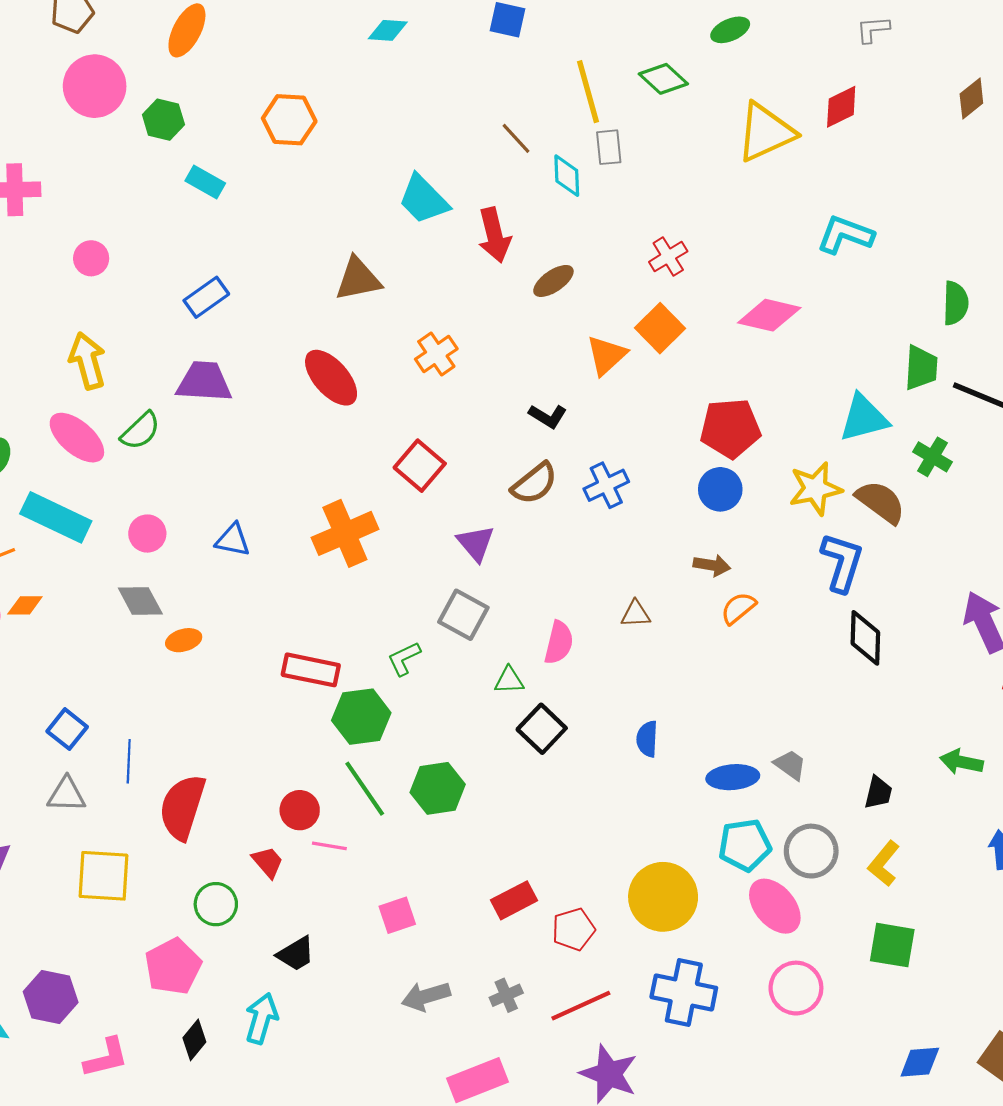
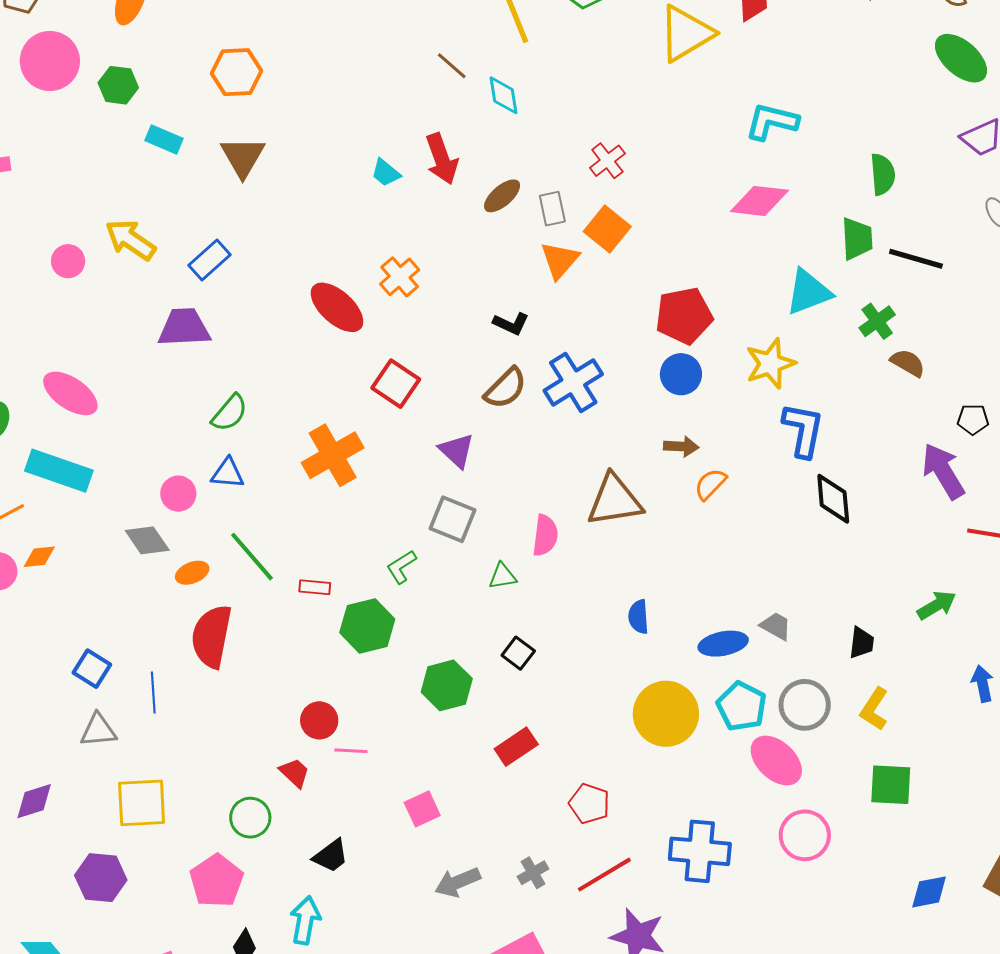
gray rectangle: (609, 147) -> (552, 209), moved
cyan trapezoid: (423, 199) -> (386, 173), moved, size x0.6
pink circle: (91, 258) -> (68, 261), moved
brown triangle: (358, 279) -> (243, 157), moved, turned -42
blue rectangle: (206, 297) -> (209, 260), moved
pink diamond: (769, 315) -> (759, 201), moved
yellow arrow: (87, 361) -> (130, 240), moved, turned -34
red ellipse: (331, 378) -> (337, 307), moved
green semicircle: (141, 431) -> (230, 413), moved
green cross: (932, 457) -> (877, 321), turned 30
blue cross: (606, 485) -> (573, 382), size x1.4
brown semicircle: (881, 502) -> (908, 363), moved, size x0.7
pink circle: (147, 534) -> (178, 494), moved
brown triangle: (636, 614) -> (614, 500), size x2.0
red rectangle: (311, 670) -> (315, 587), size x0.6
black square: (542, 729) -> (518, 653), moved, size x0.7
green arrow: (961, 762) -> (937, 605), turned 144
green line: (365, 789) -> (252, 557), moved
red semicircle: (182, 807) -> (212, 636), moved
cyan pentagon: (745, 845) -> (742, 706), turned -30
yellow circle: (663, 897) -> (666, 714), moved
red rectangle: (514, 900) -> (516, 747), moved
red pentagon: (573, 929) -> (589, 804), turned -30
purple hexagon: (51, 997) -> (101, 878), moved

